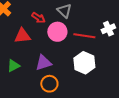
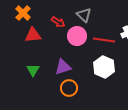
red triangle: (22, 36) -> (33, 35), moved
green triangle: (13, 66) -> (33, 70), turned -32

